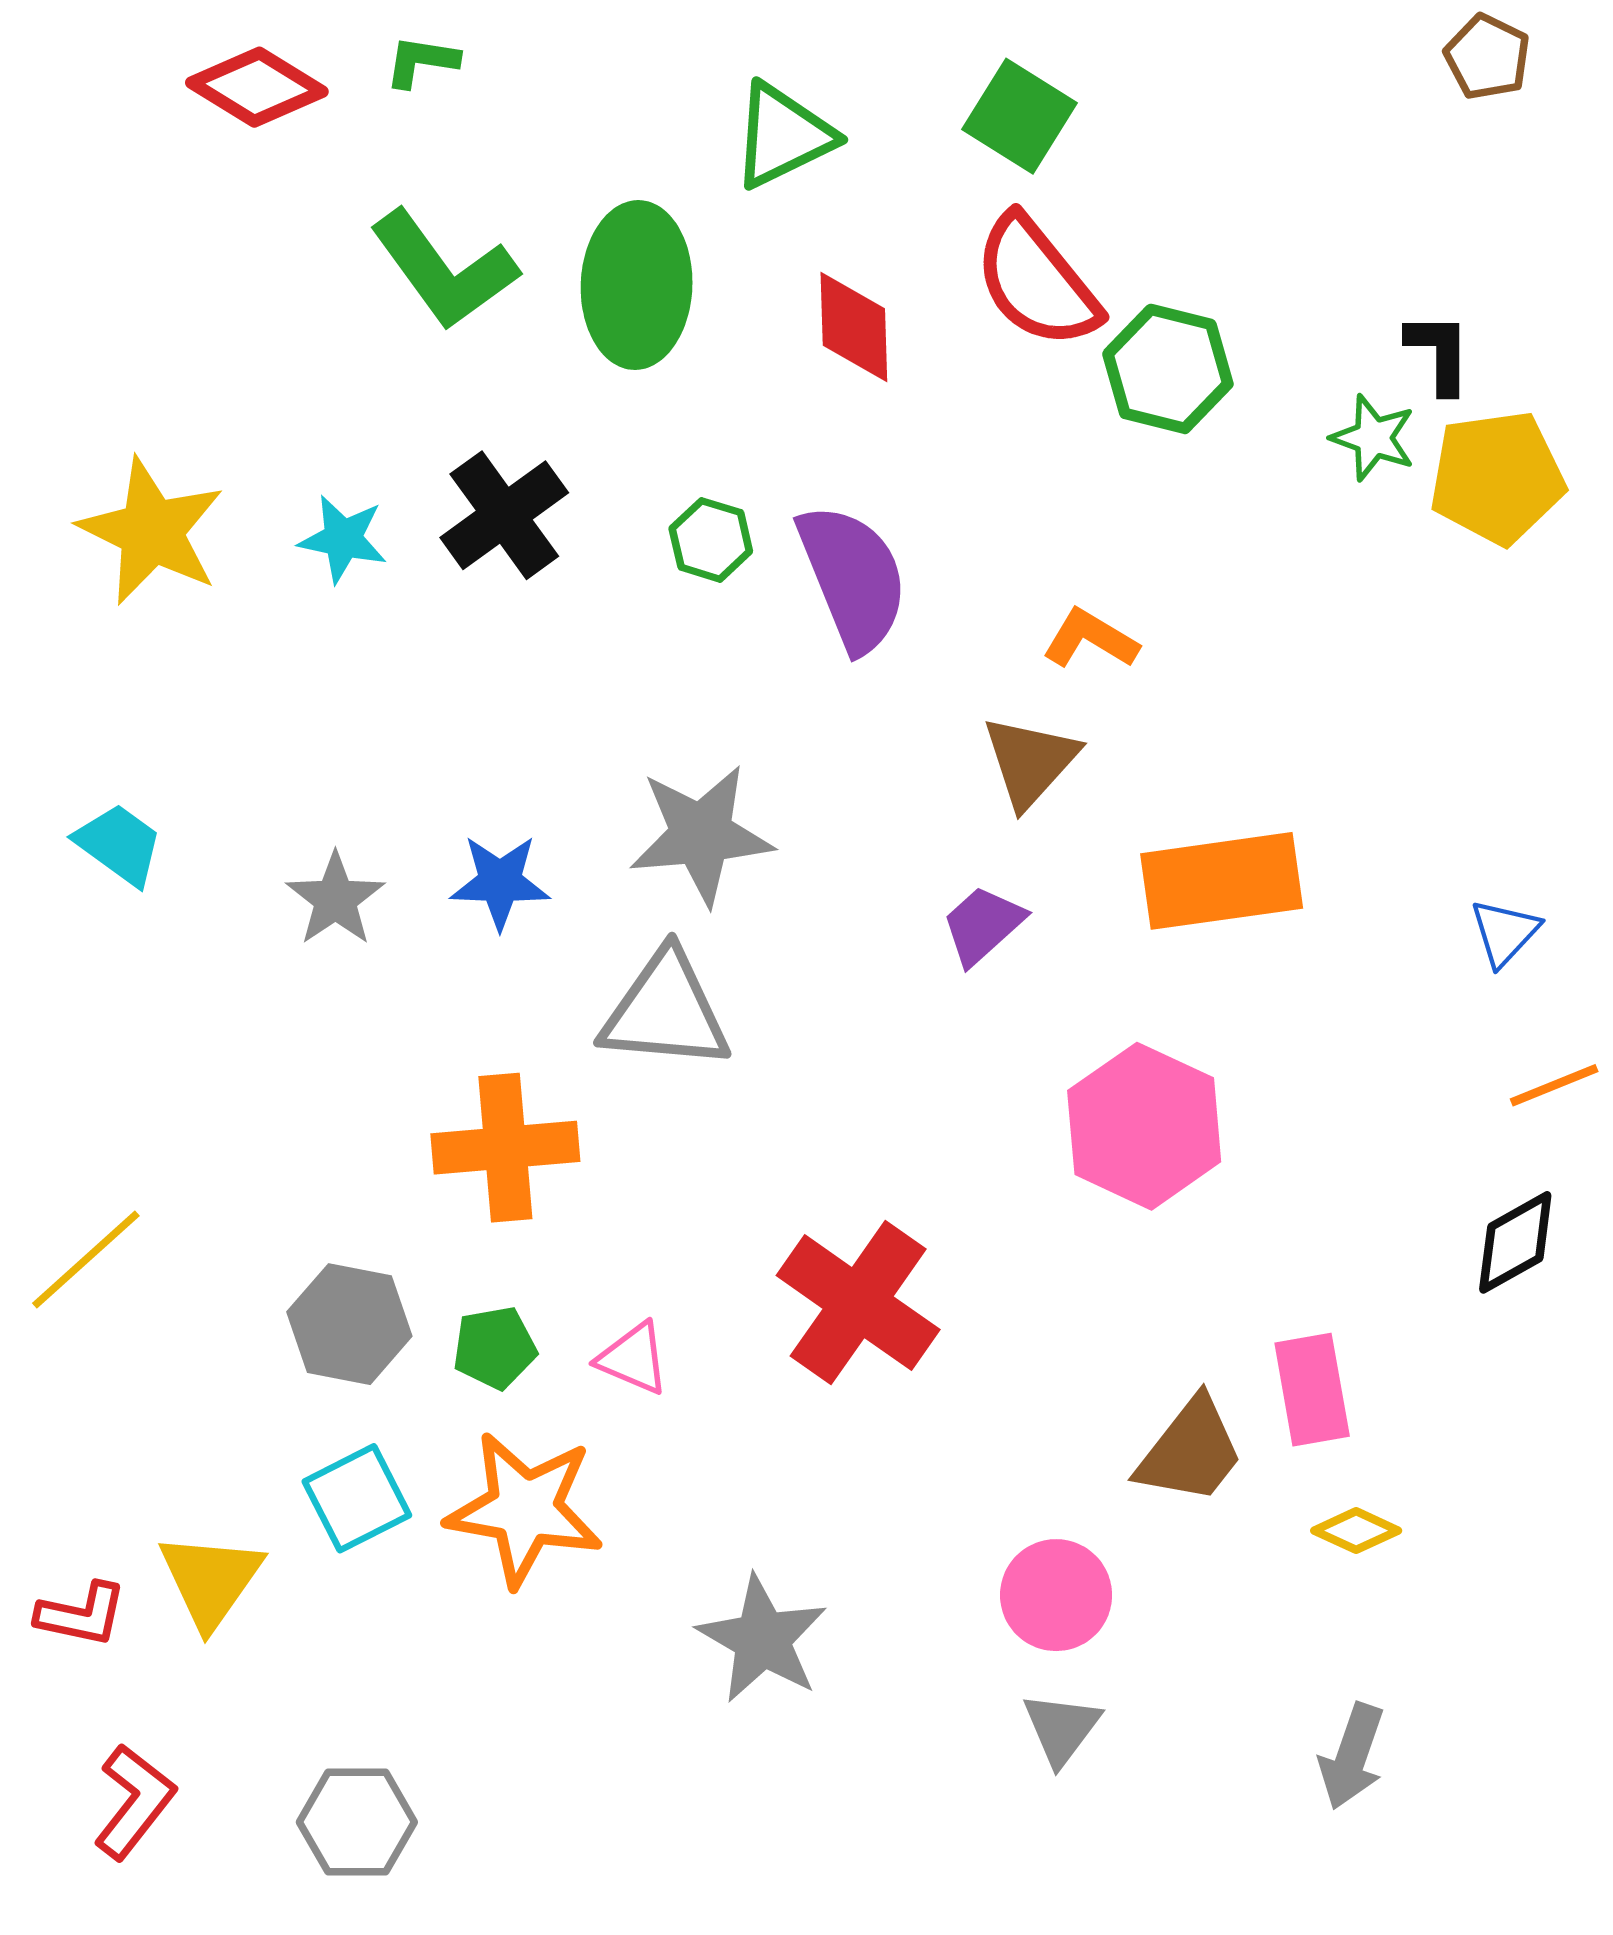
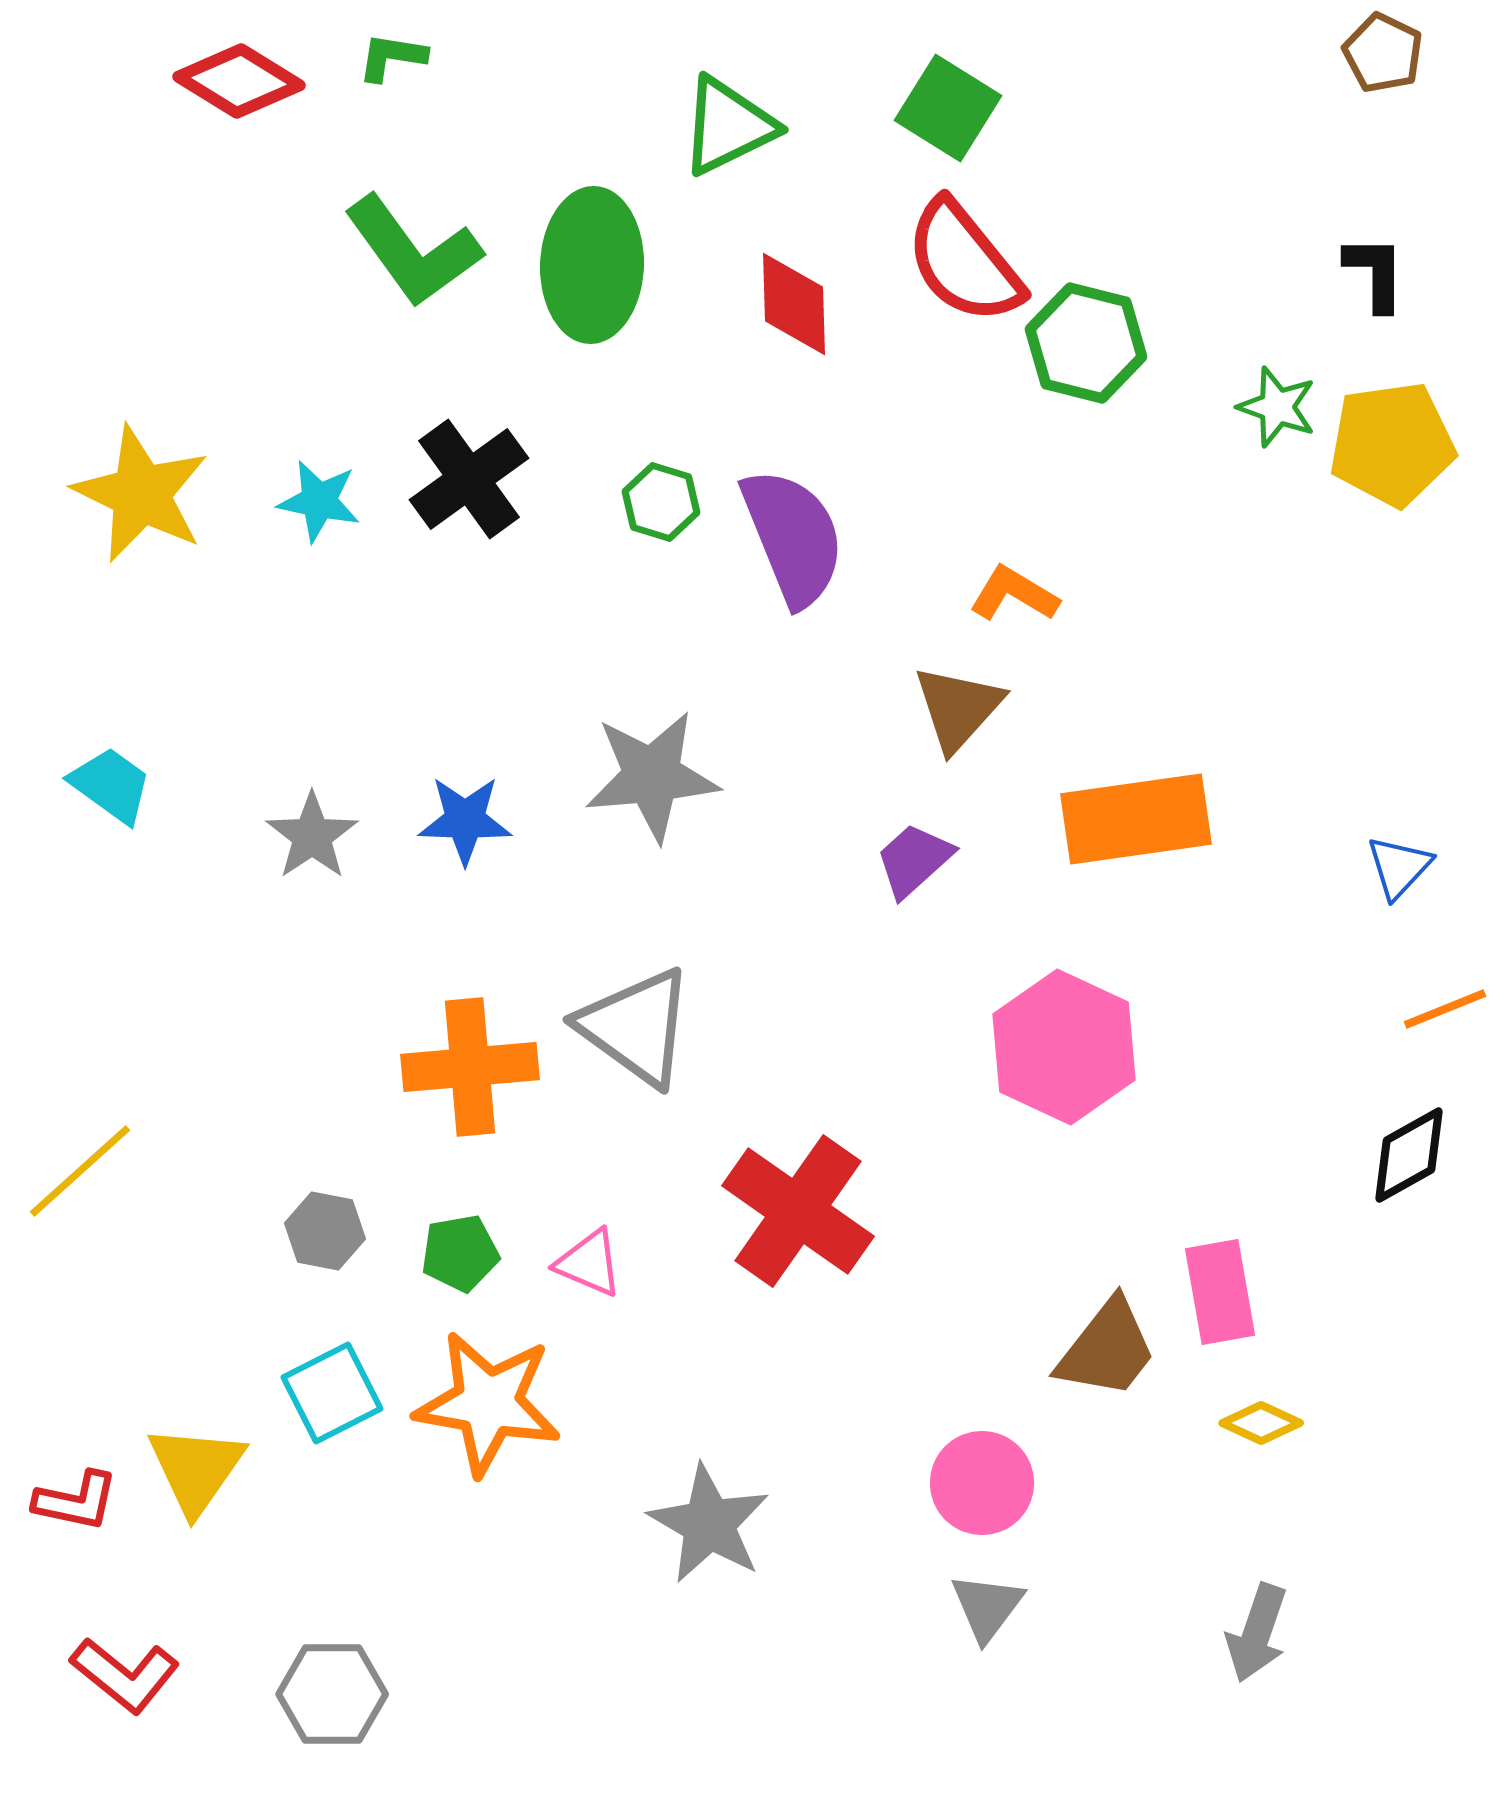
black L-shape: (1439, 353) -> (1375, 273), moved
gray triangle: (666, 1011) -> (636, 1027), moved, turned 31
gray hexagon: (349, 1324) -> (325, 1231), size x0.7
red L-shape: (134, 1802) -> (125, 1675), turned 91

